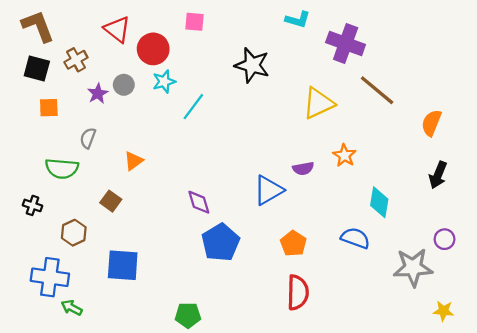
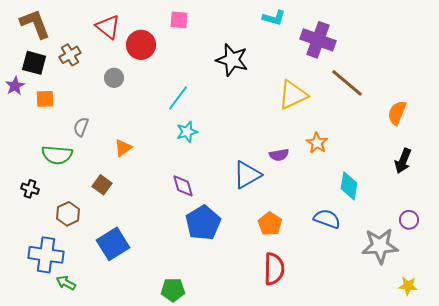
cyan star: (164, 82) -> (187, 132), moved
purple star: (98, 93) -> (15, 86), moved
blue square: (123, 265) -> (113, 244), turned -36

